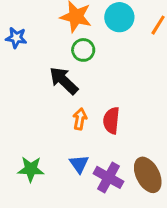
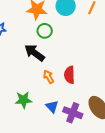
orange arrow: (80, 119) -> (49, 77), turned -32
green star: (31, 169) -> (23, 100), moved

